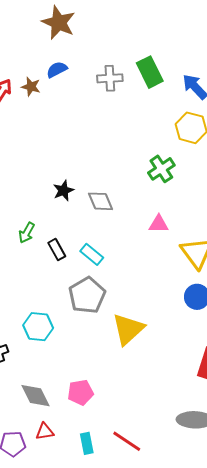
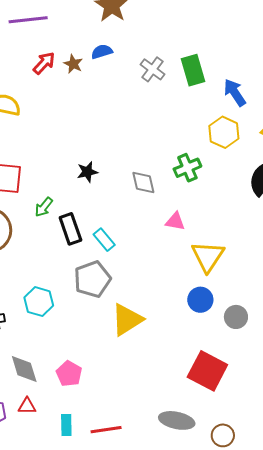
gray cross: (110, 78) -> (152, 69), turned 30
gray diamond: (100, 201) -> (143, 182), moved
black rectangle: (57, 250) -> (70, 229), size x1.4
pink pentagon: (80, 392) -> (69, 374), turned 30
red line: (127, 441) -> (106, 430), turned -52

